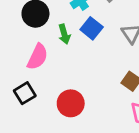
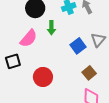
blue square: (92, 28) -> (78, 46), moved

